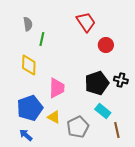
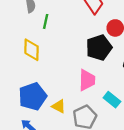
black pentagon: (97, 83) -> (99, 48), moved
pink trapezoid: (57, 88) -> (87, 80), moved

